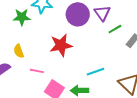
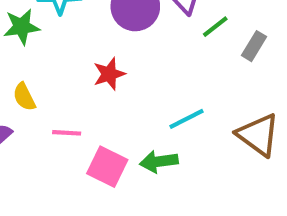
red star: (61, 45) -> (109, 74), size x0.7

